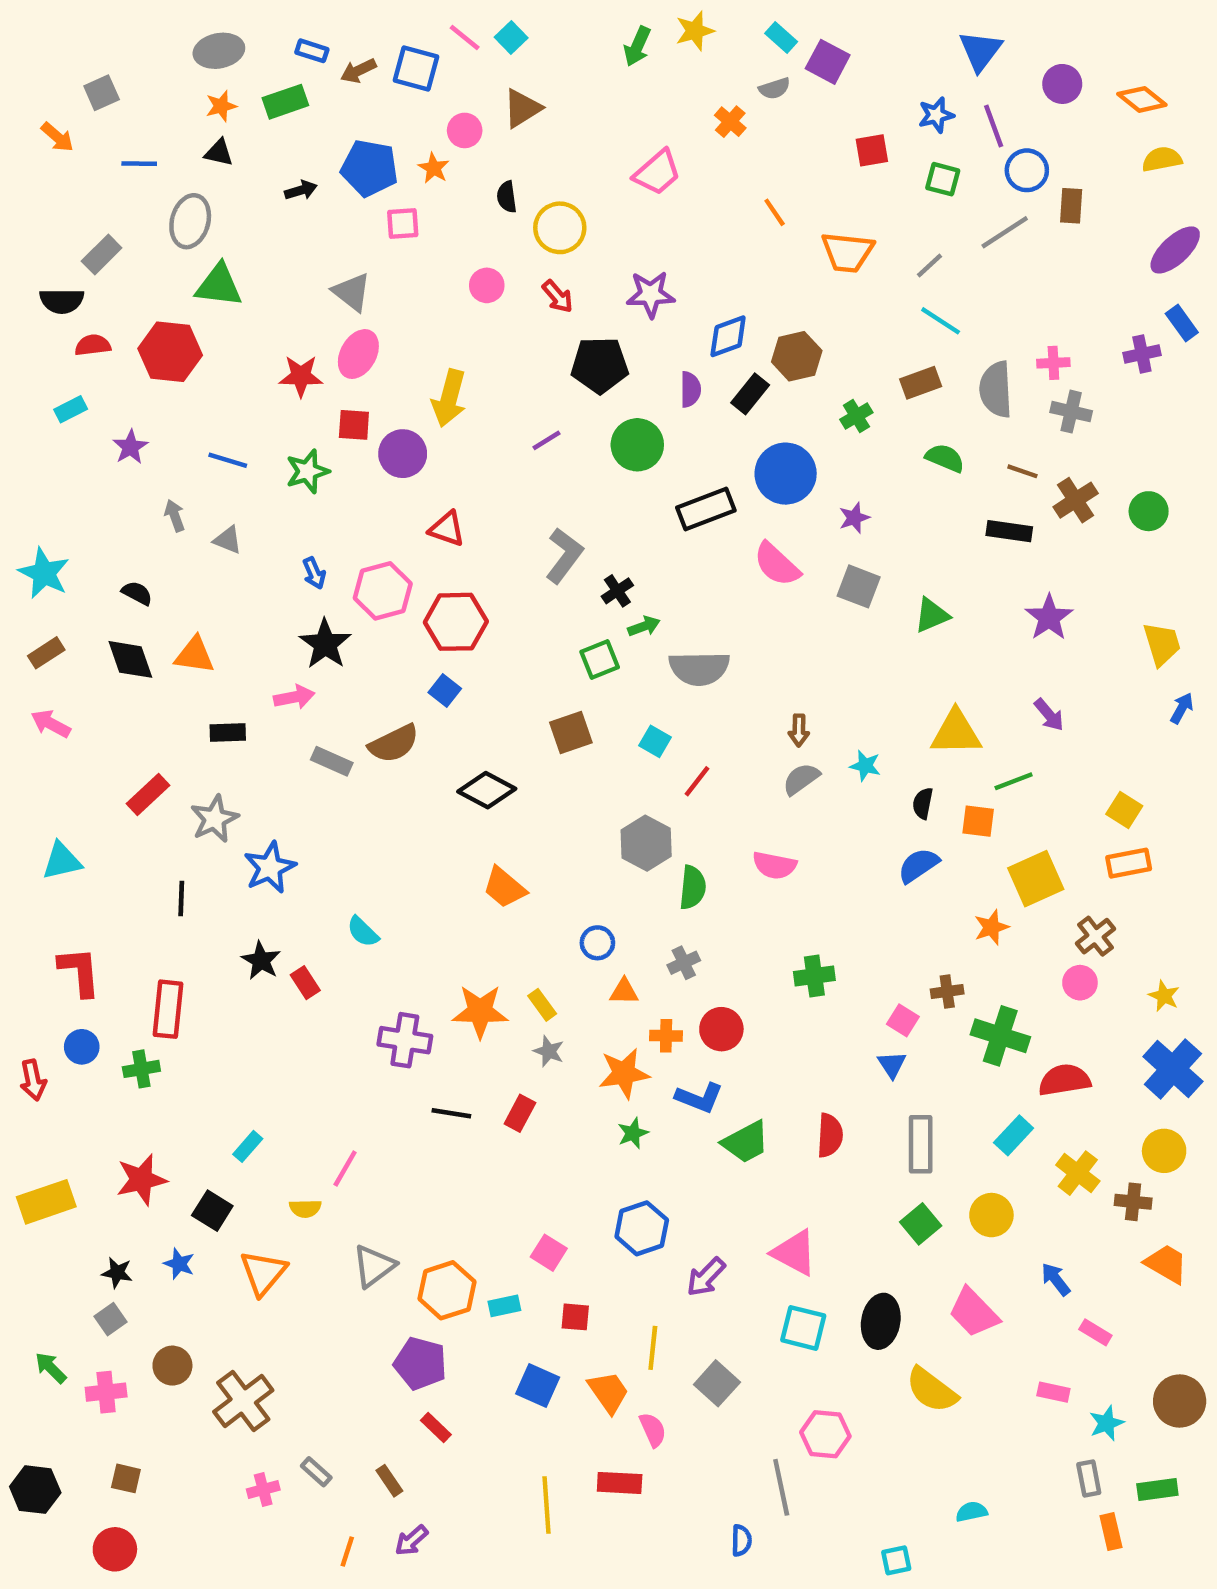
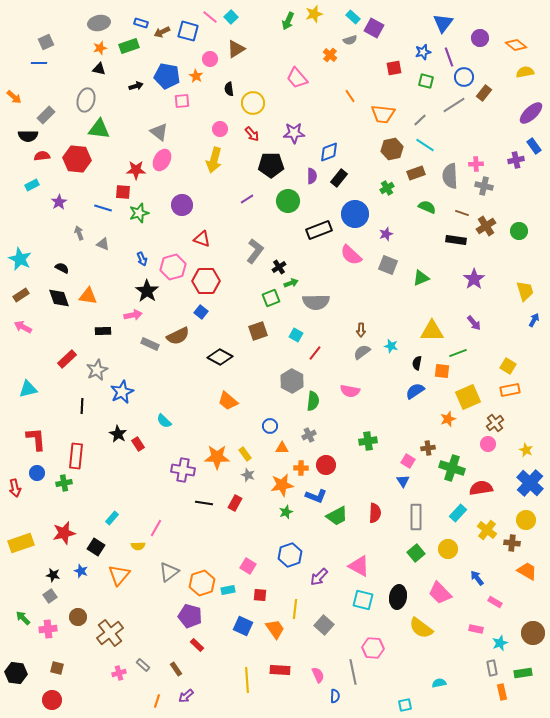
orange arrow: (57, 137) -> (14, 97), moved
blue line: (139, 164) -> (39, 63), moved
pink trapezoid: (657, 173) -> (297, 78), turned 90
brown rectangle: (1071, 206) -> (484, 93), turned 35
brown hexagon: (797, 356) -> (392, 149), moved
yellow arrow: (449, 398) -> (214, 160), moved
red square: (354, 425) -> (123, 192), moved
pink semicircle: (653, 1430) -> (318, 675), moved

